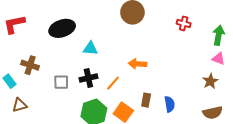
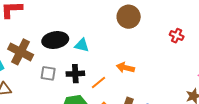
black ellipse: (62, 28) -> (55, 40), moved
brown cross: (30, 65) -> (21, 52), size x1.4

